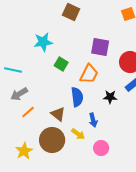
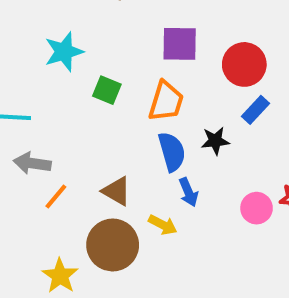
gray arrow: (19, 94) -> (32, 163), turned 48
blue semicircle: (77, 97) -> (172, 152), moved
pink circle: (101, 148) -> (257, 208), moved

